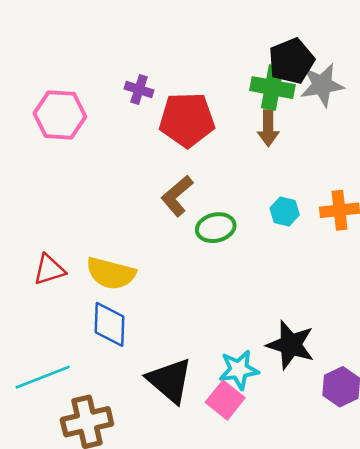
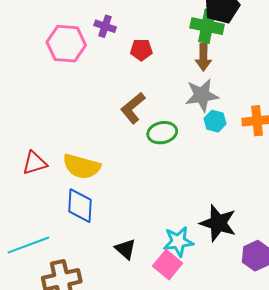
gray star: (322, 85) -> (202, 95), moved
pink hexagon: (60, 115) -> (66, 44), moved
red pentagon: (187, 120) -> (141, 50), size x0.5
black triangle: (170, 380) -> (125, 249), size x0.6

